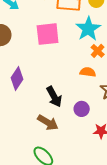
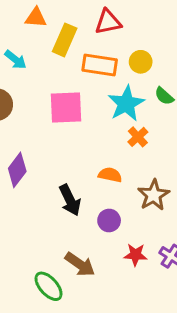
orange semicircle: (88, 72) -> (110, 175), moved
brown arrow: (48, 123) -> (80, 264), moved

